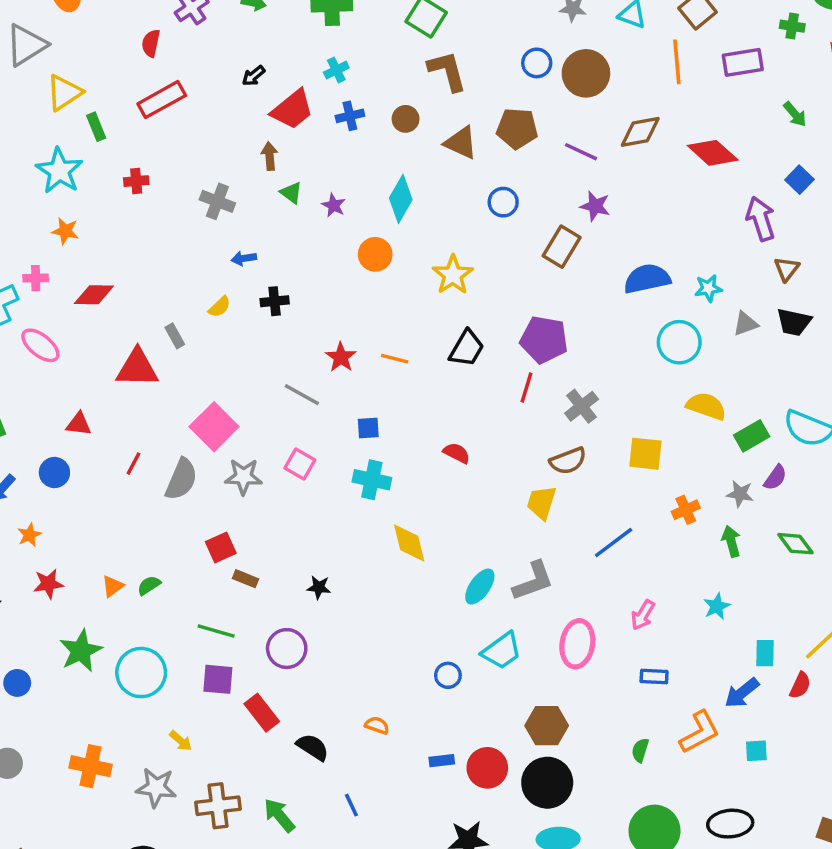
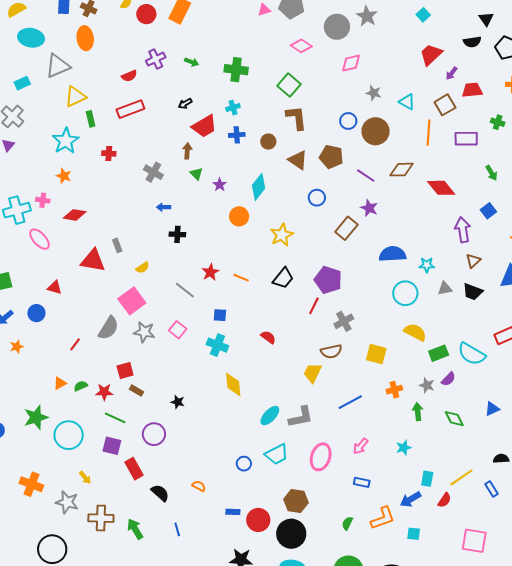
red semicircle: (151, 43) -> (129, 76), turned -133
yellow semicircle: (220, 307) -> (143, 268), moved
red line: (133, 464) -> (75, 344), moved
red star: (48, 584) -> (104, 392), moved

